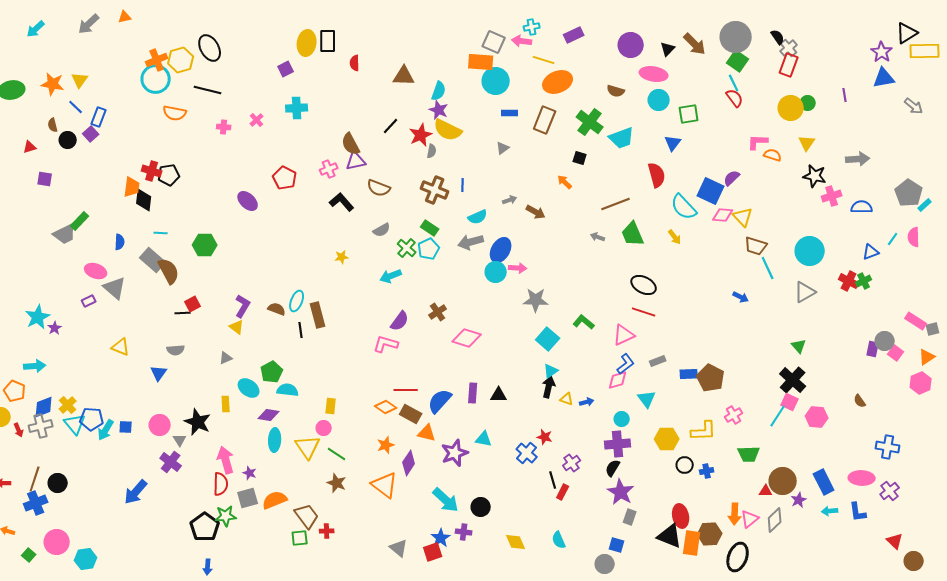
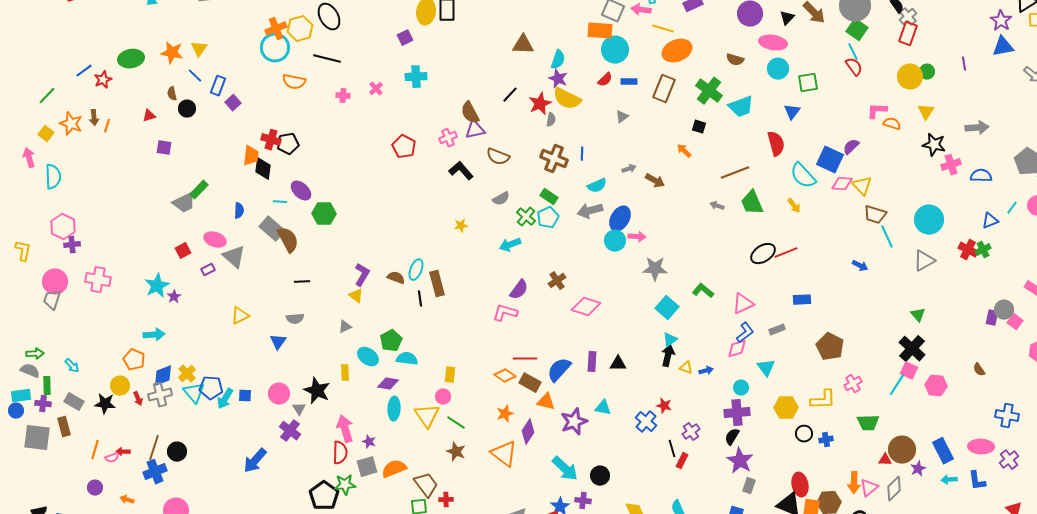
red semicircle: (355, 63) -> (605, 80), moved, turned -133
purple square: (91, 134) -> (233, 103), moved
purple ellipse: (248, 201) -> (301, 191), moved
black ellipse: (644, 285) -> (763, 254), turned -60
red square: (193, 304) -> (183, 251), moved
red line: (644, 312) -> (786, 253), moved, turned -40
yellow triangle: (121, 347) -> (240, 316), turned -48
blue rectangle: (689, 374) -> (802, 300), moved

